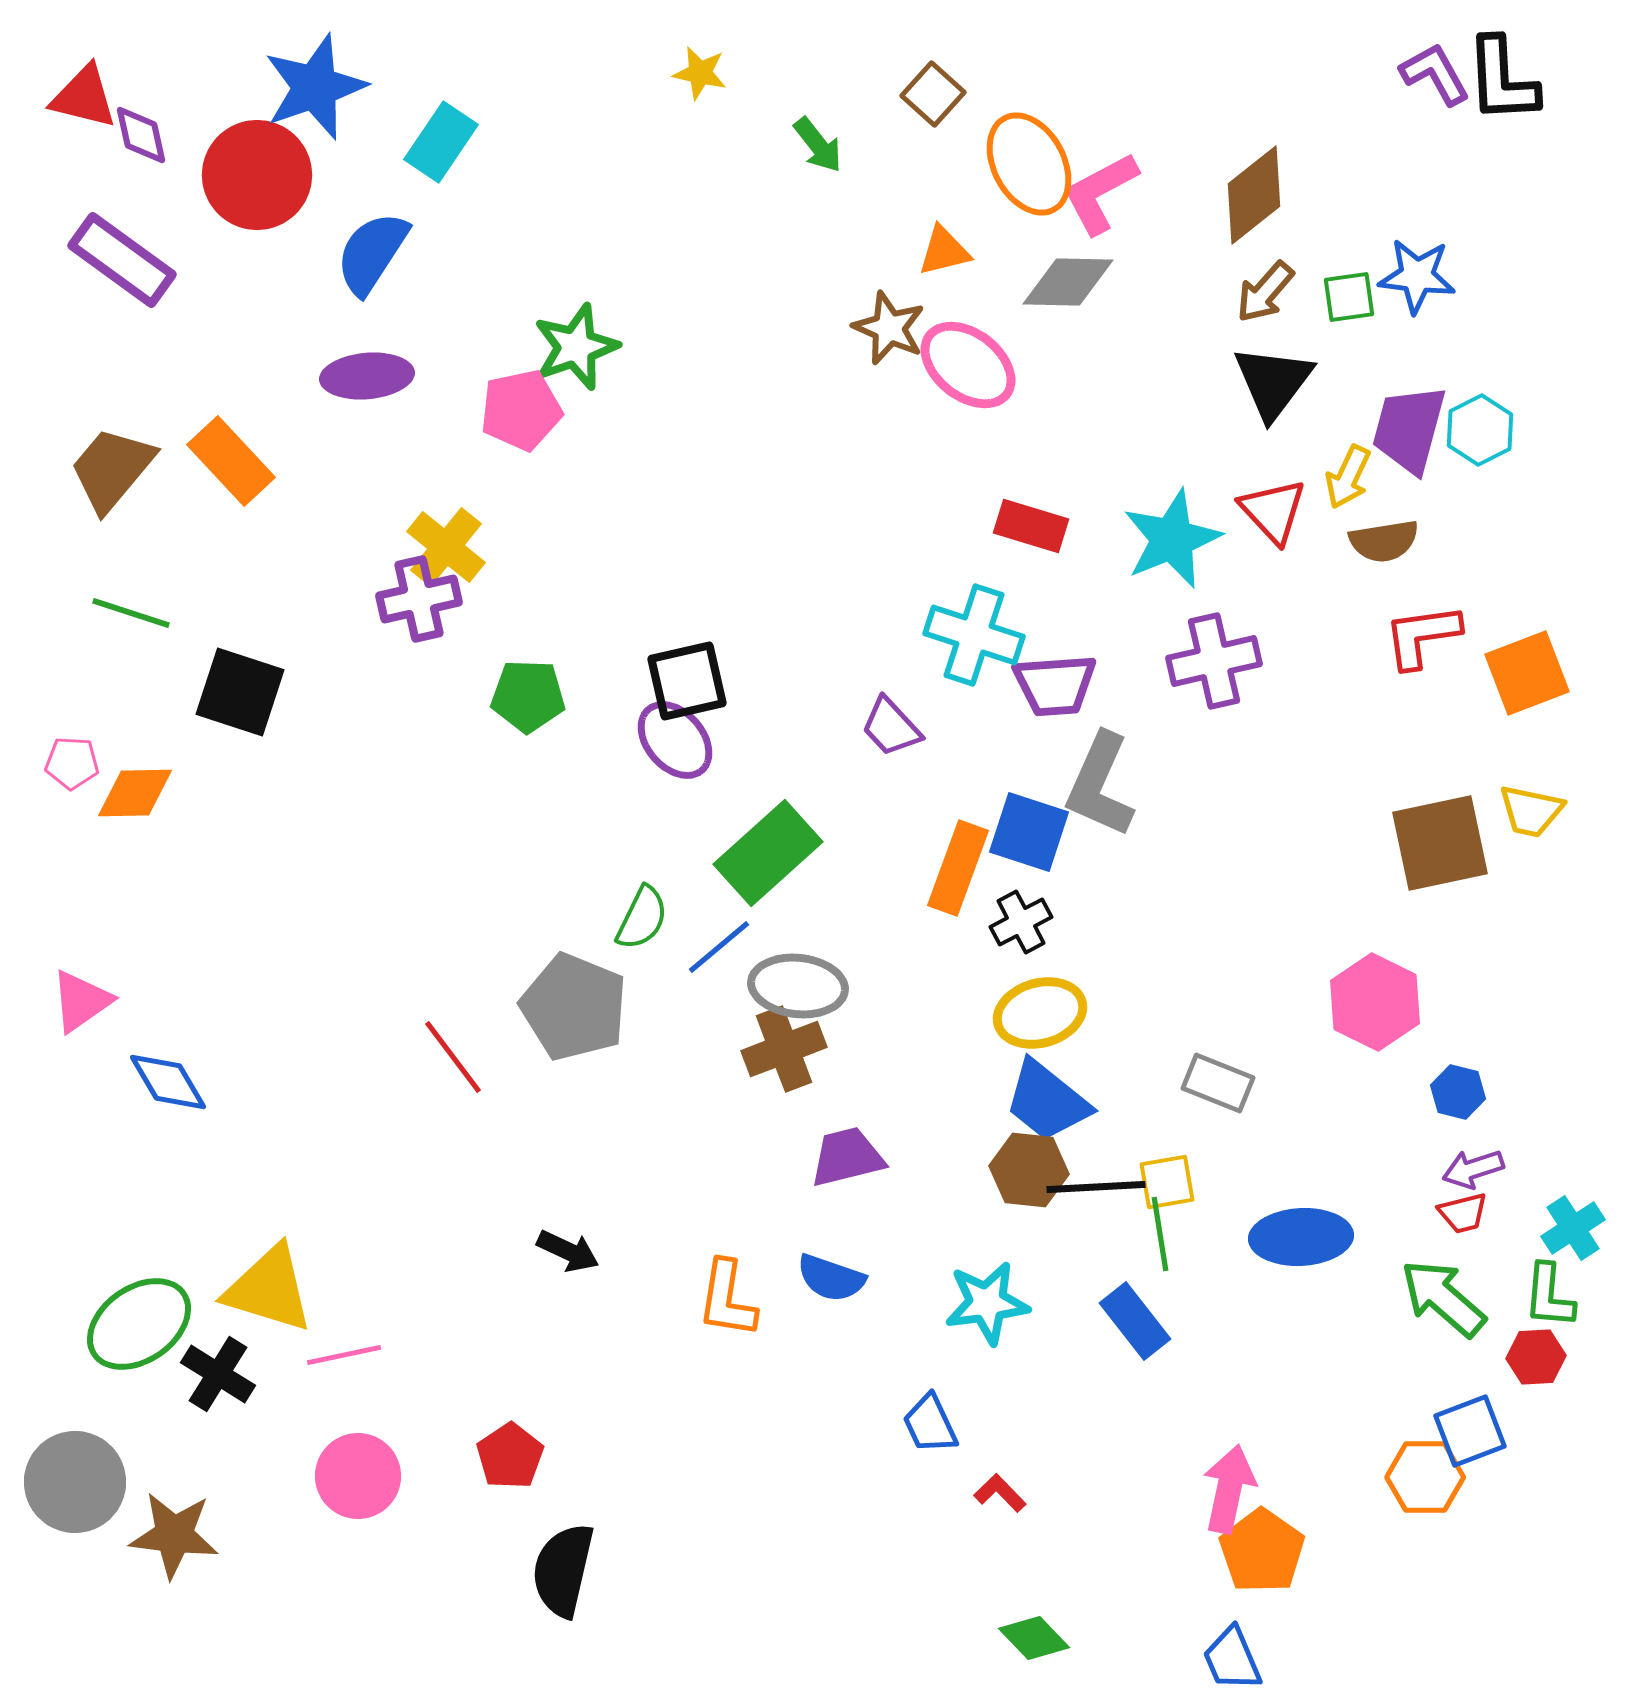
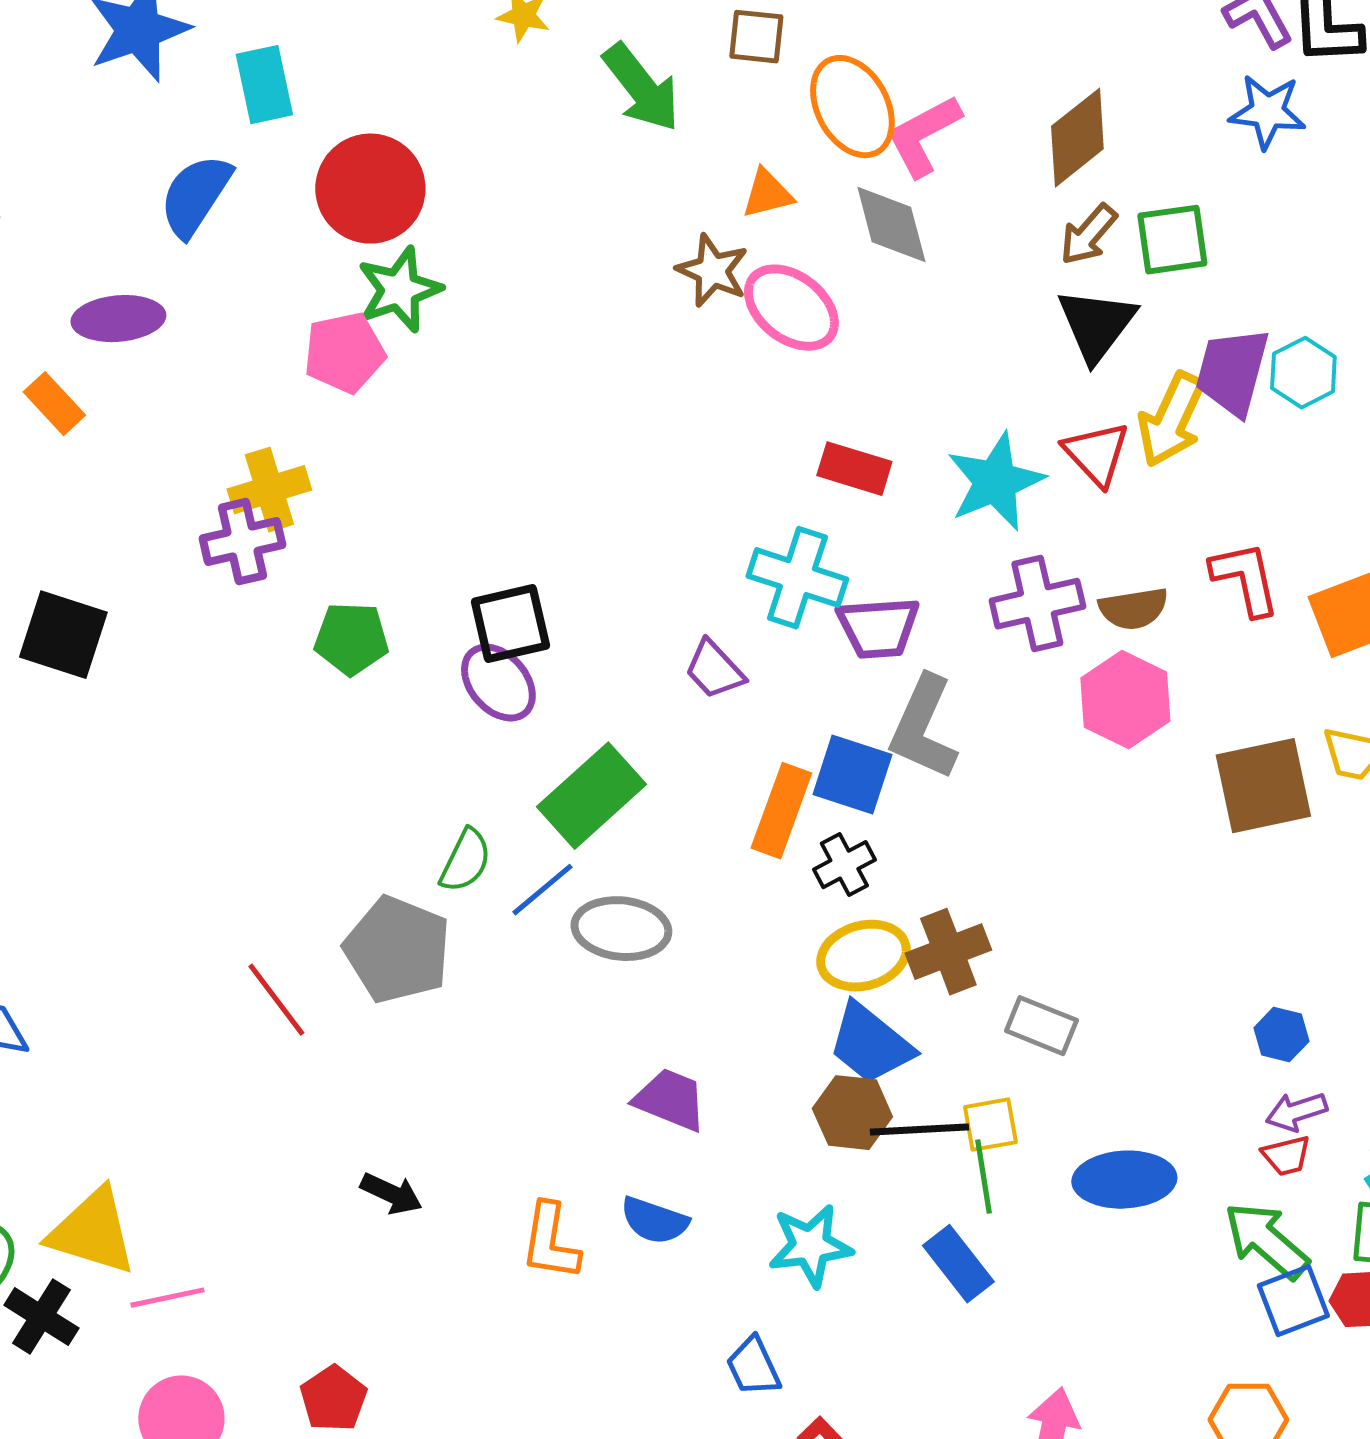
brown square: (933, 94) -> (756, 37), turned -36
cyan rectangle: (441, 142) -> (264, 85), turned -46
green arrow: (818, 145) -> (641, 88), size x1.6
red circle: (257, 175) -> (370, 189), moved
blue star: (1417, 276) -> (1267, 112), moved
gray diamond: (1068, 282) -> (891, 225), turned 74
green square: (1349, 297) -> (1172, 240), size x1.4
purple ellipse: (367, 376) -> (118, 319), moved
orange rectangle: (231, 461) -> (54, 404), size x0.7
yellow arrow: (1348, 477) -> (1171, 420), size x1.5
brown semicircle: (1384, 541) -> (1133, 609), moved
yellow cross: (446, 547) -> (269, 490), turned 34
red L-shape: (1422, 636) -> (1245, 579), turned 86
pink hexagon: (1375, 1002) -> (1125, 700), moved
brown cross: (784, 1049) -> (948, 952), moved
purple trapezoid: (847, 1157) -> (670, 1100), turned 36
blue square: (1470, 1431) -> (1293, 1301), moved

